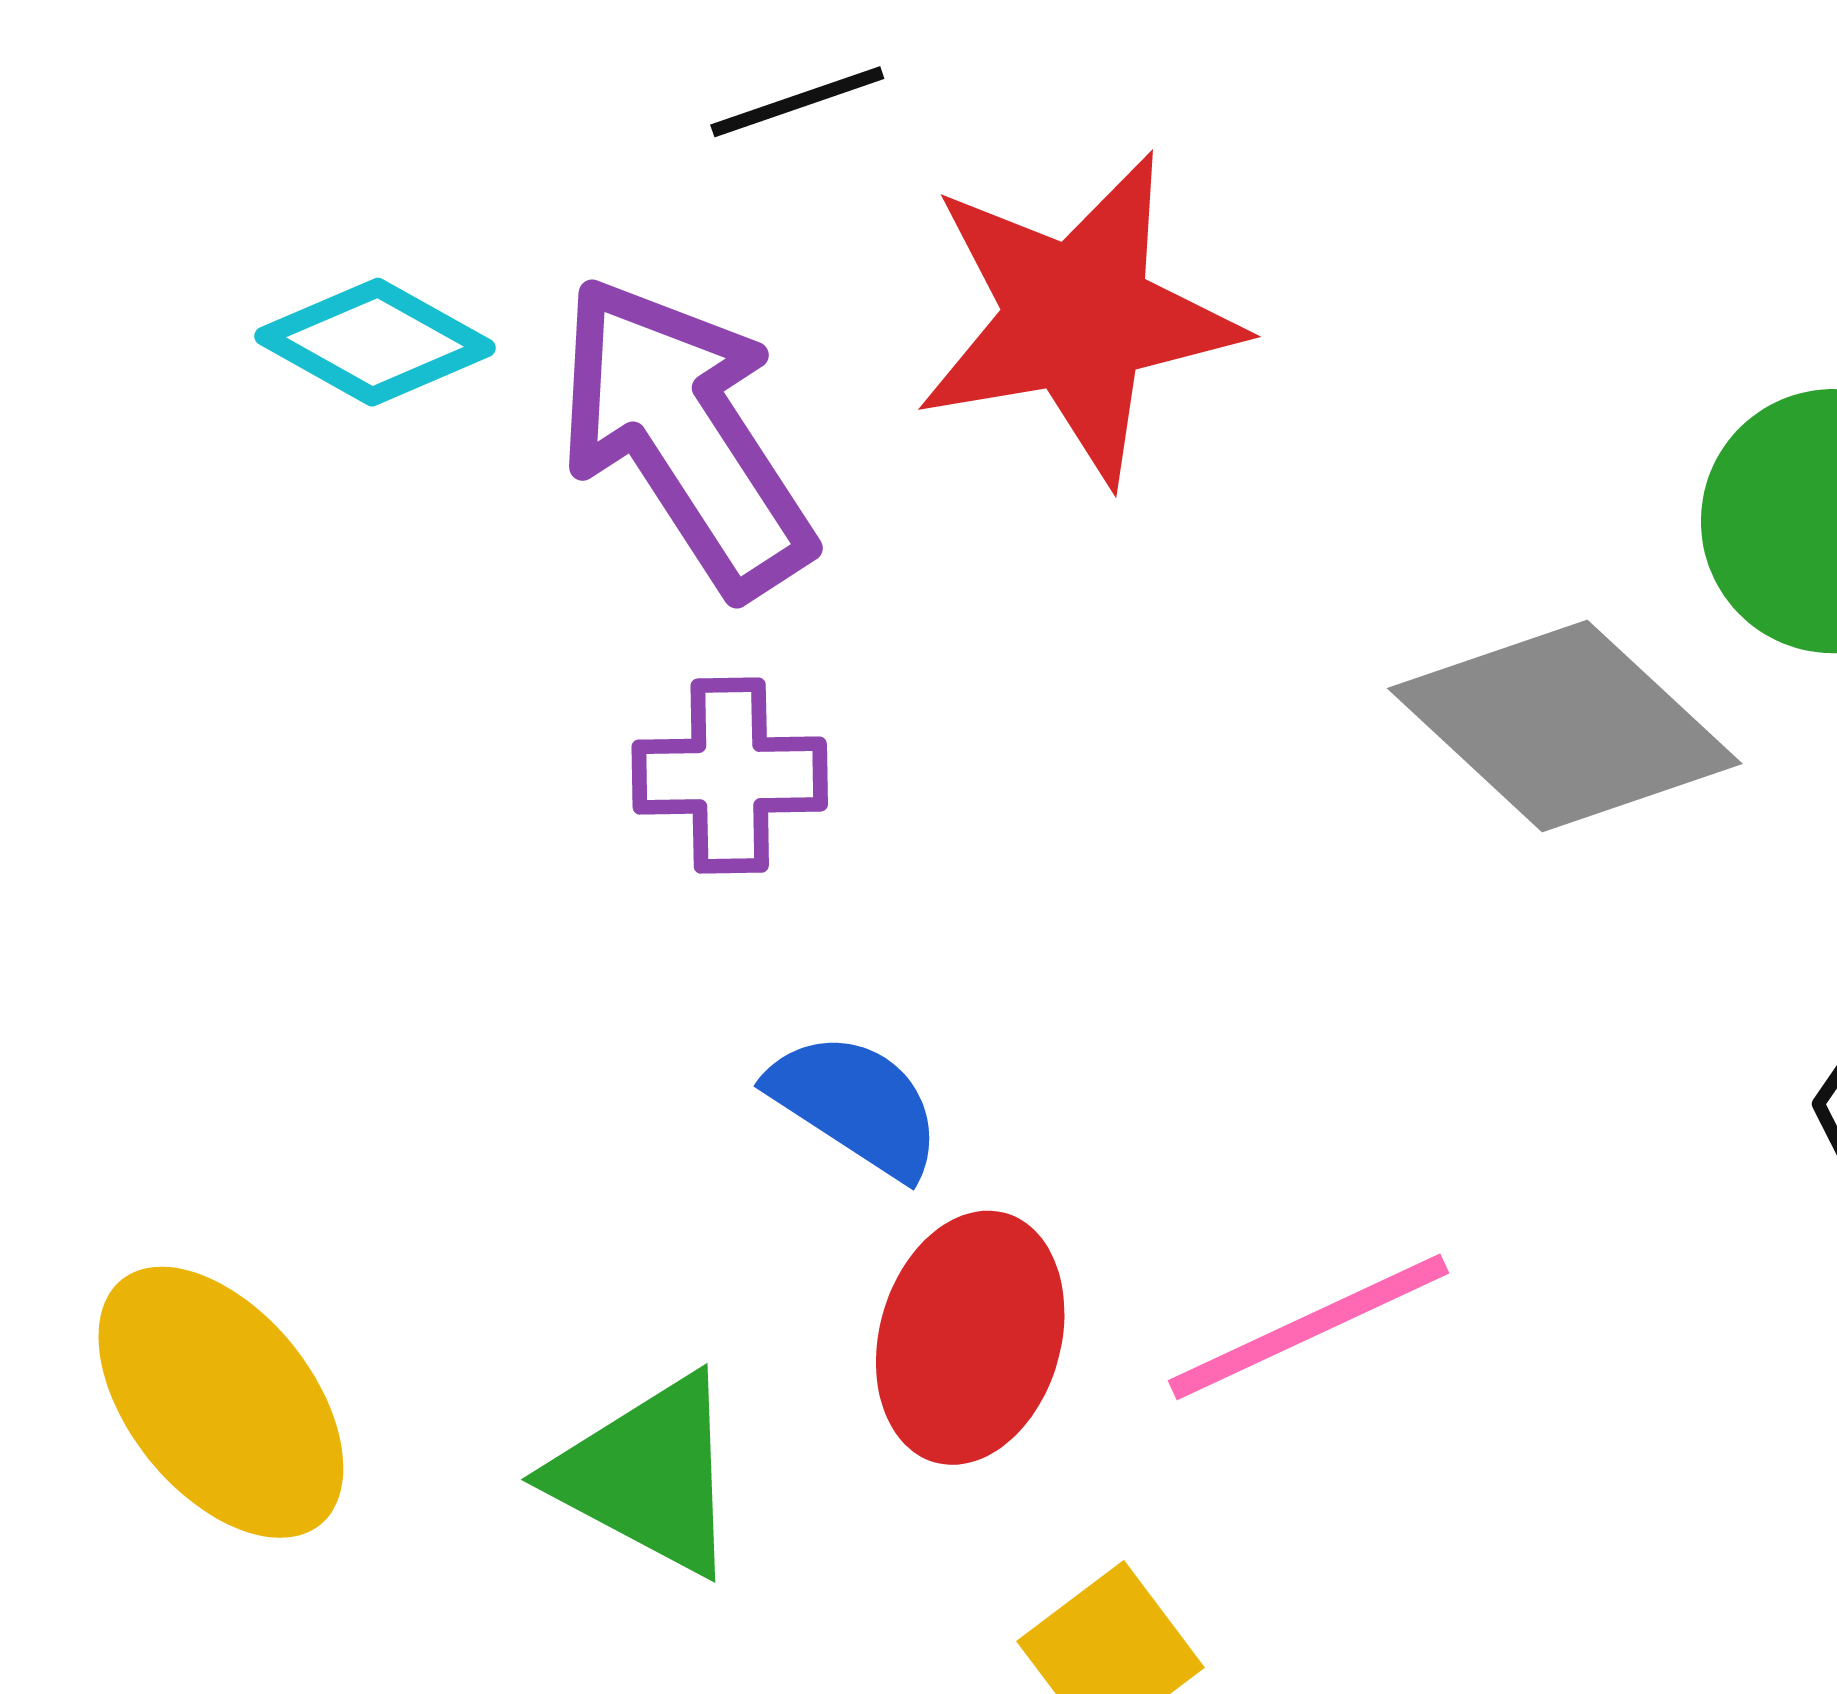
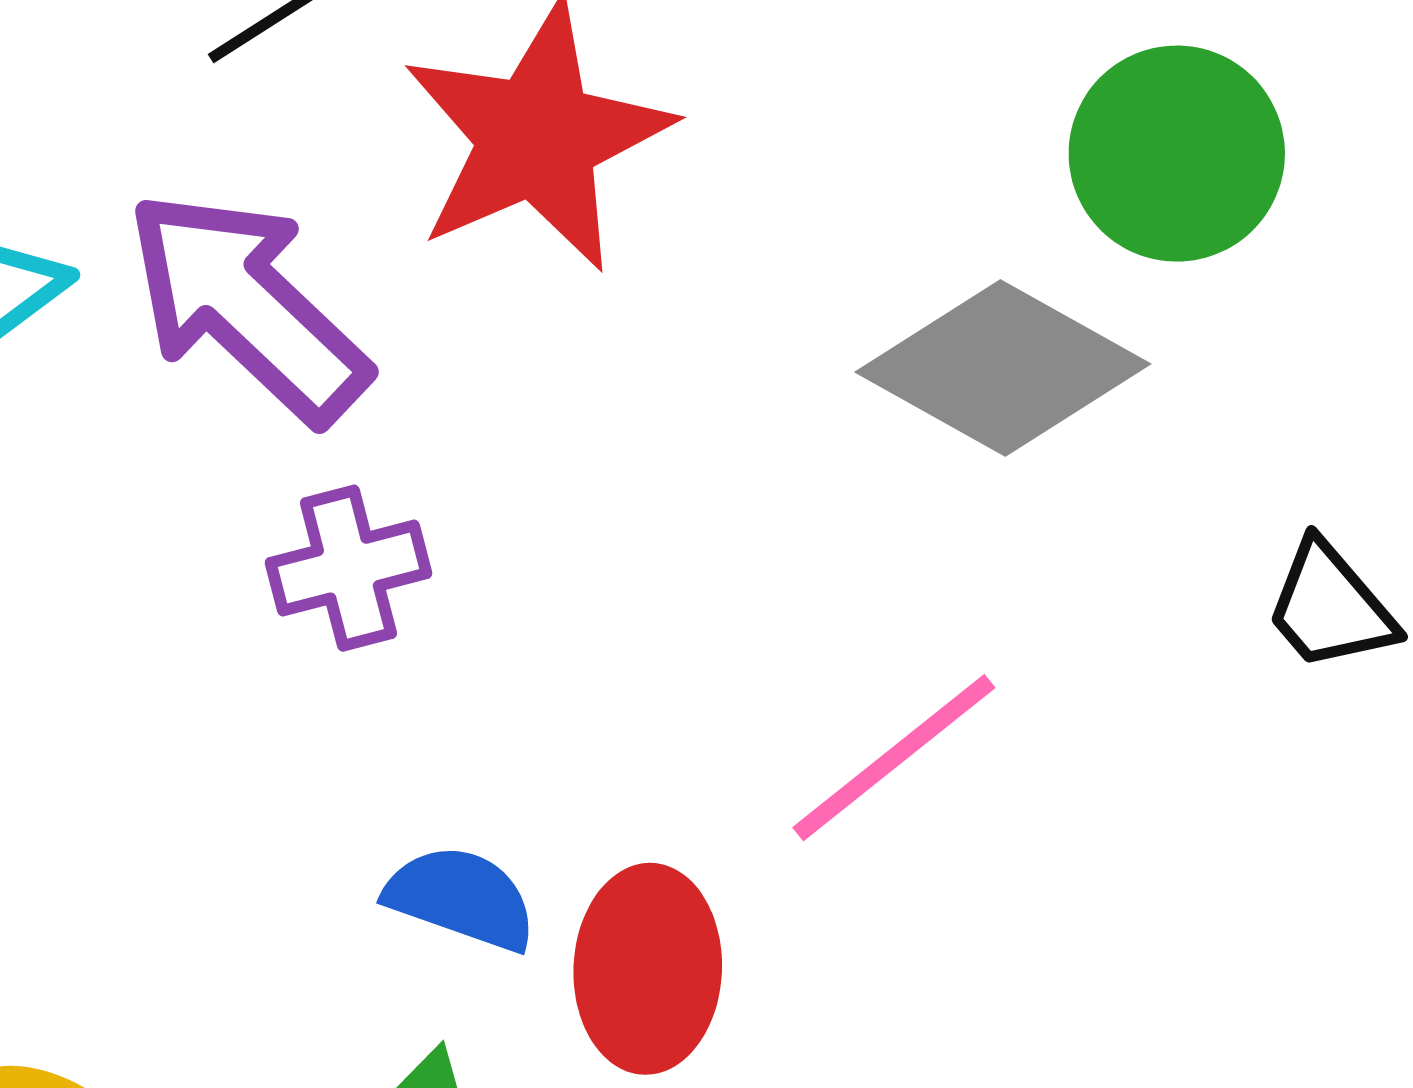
blue semicircle: (856, 1104) -> (461, 898), moved
pink line: (1309, 1327) -> (894, 758), moved

